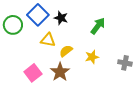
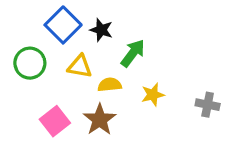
green circle: (13, 25) -> (30, 63), moved
green arrow: (98, 26) -> (133, 53), moved
yellow semicircle: (66, 51) -> (110, 85), turned 32

